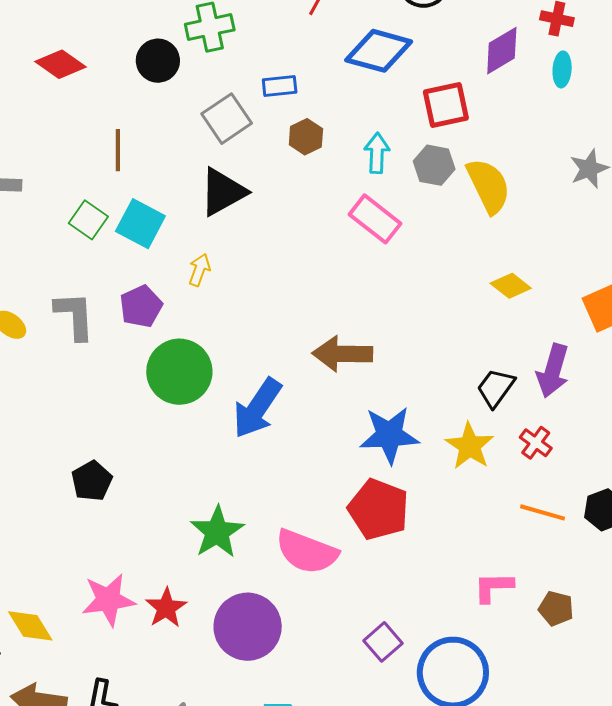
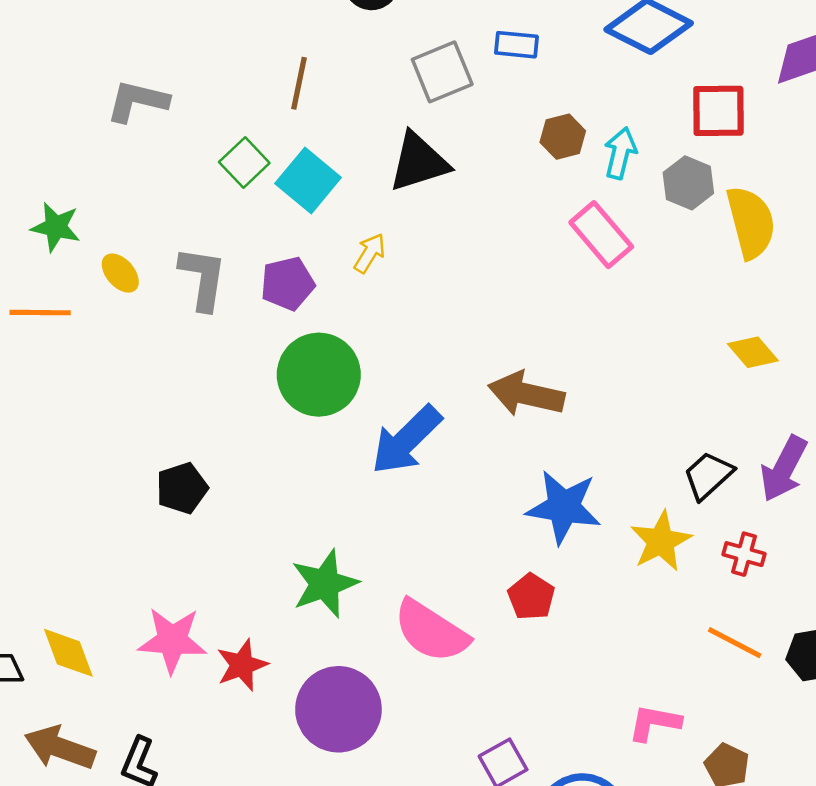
brown hexagon: (306, 137) -> (563, 137), moved
red cross: (536, 443) -> (744, 554), turned -32
red pentagon: (378, 509) -> (531, 597), size x0.6

